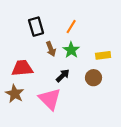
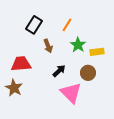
black rectangle: (36, 27) -> (34, 25), turned 48
green star: (71, 50) -> (78, 45), moved
pink triangle: (50, 99) -> (71, 93), moved

